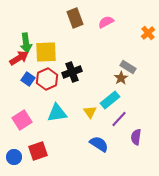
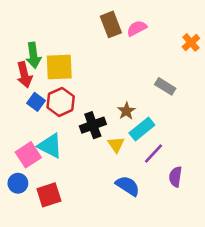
brown rectangle: (75, 18) -> (111, 24), moved
red arrow: (19, 58) -> (24, 75), turned 108
black cross: (72, 72) -> (93, 125), moved
brown star: (121, 78) -> (126, 111), moved
cyan triangle: (57, 113) -> (50, 146), moved, turned 35
blue circle: (14, 157) -> (18, 183), moved

